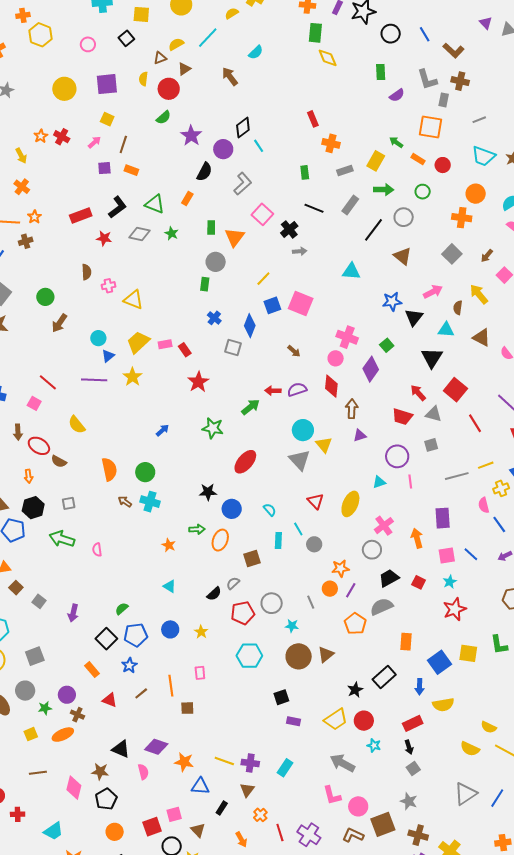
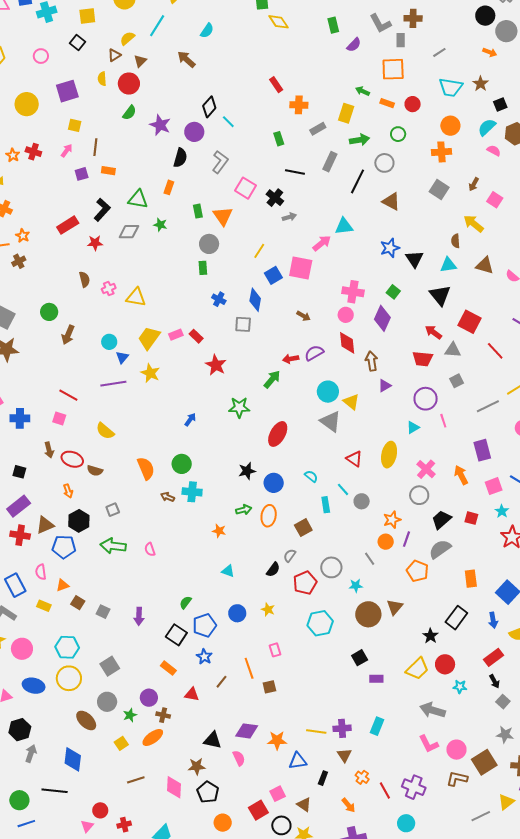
pink arrow: (433, 292) -> (322, 243), moved

